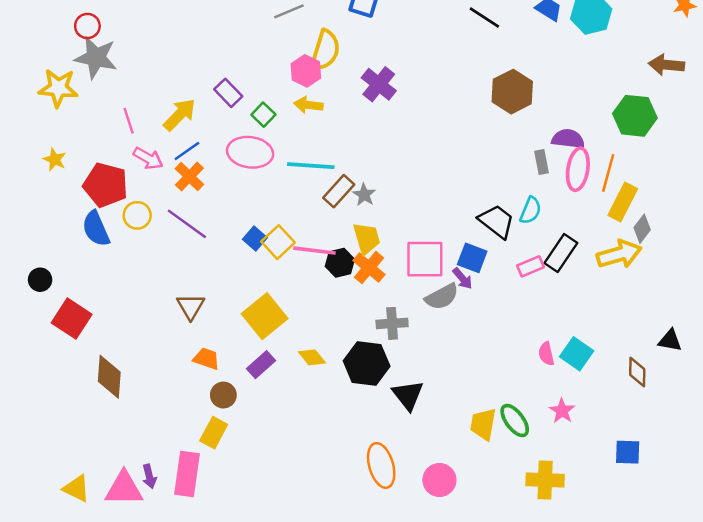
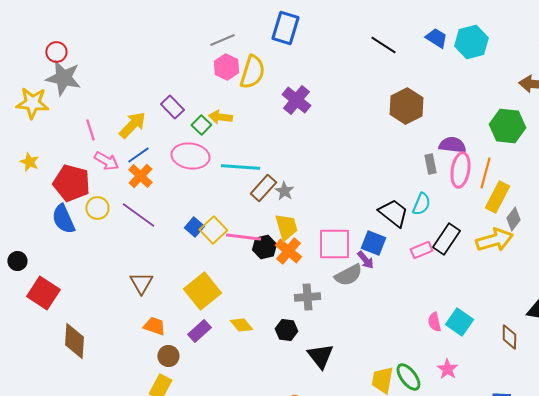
pink hexagon: (306, 71) -> (226, 67), moved
yellow arrow: (308, 105) -> (220, 117), moved
black hexagon: (367, 363) -> (286, 330), size x0.6

